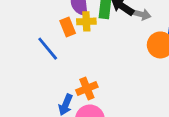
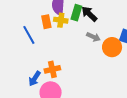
gray arrow: (141, 14) -> (93, 37), moved

